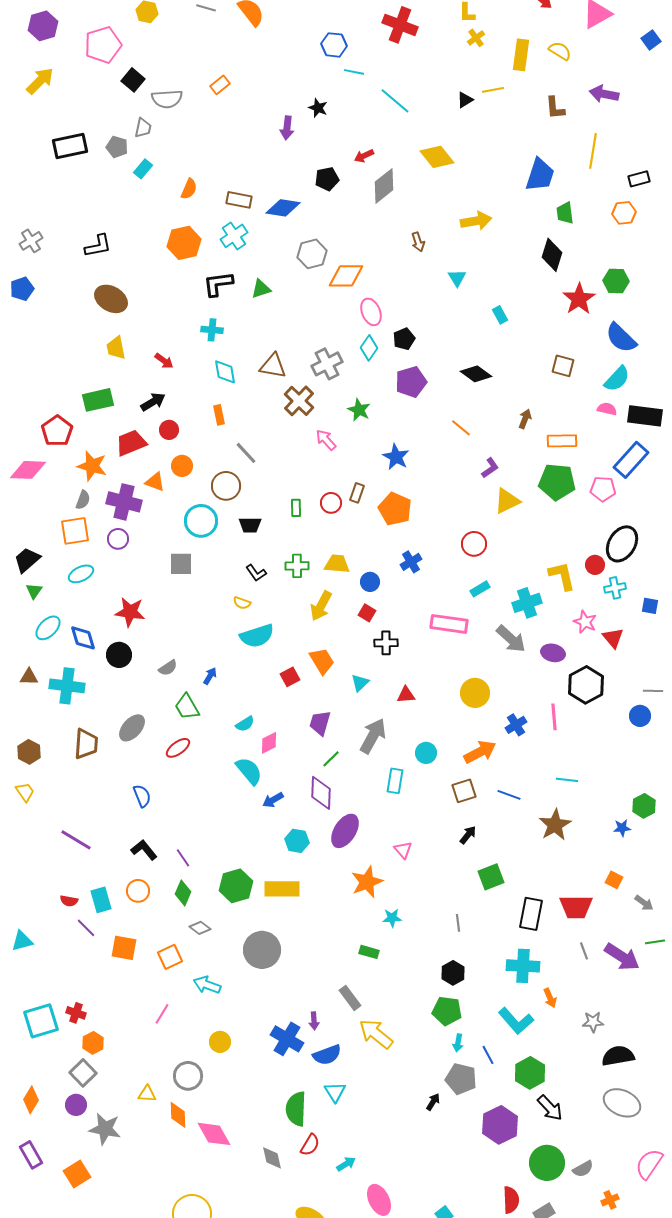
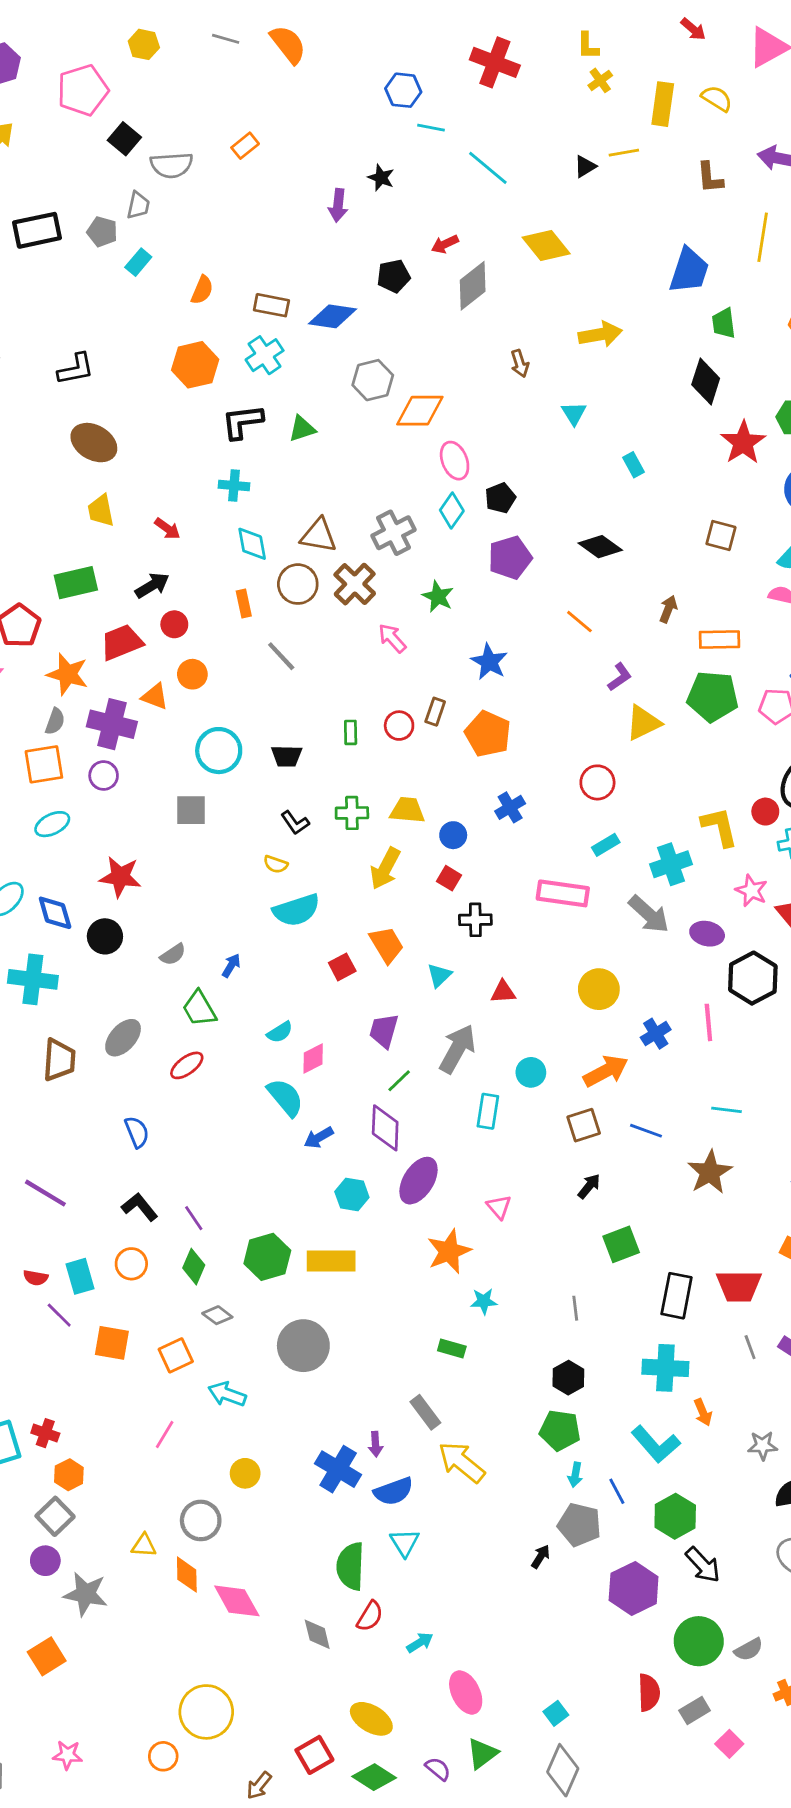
brown circle: (226, 486) -> (298, 584), moved

